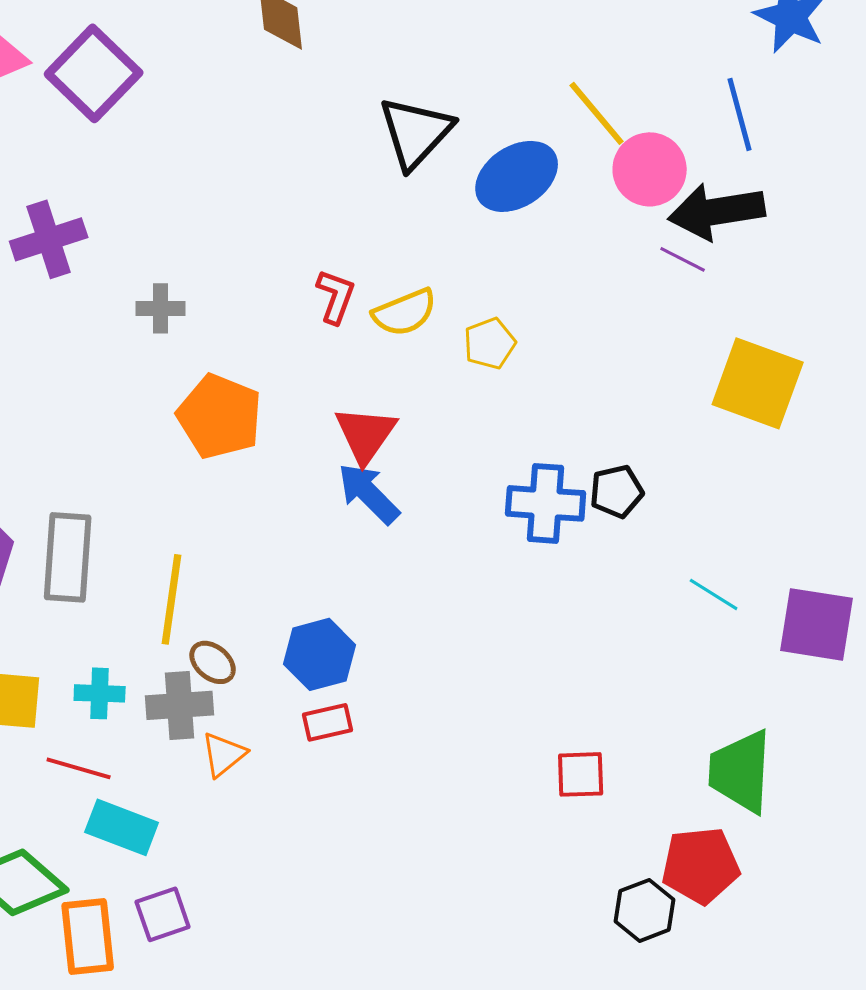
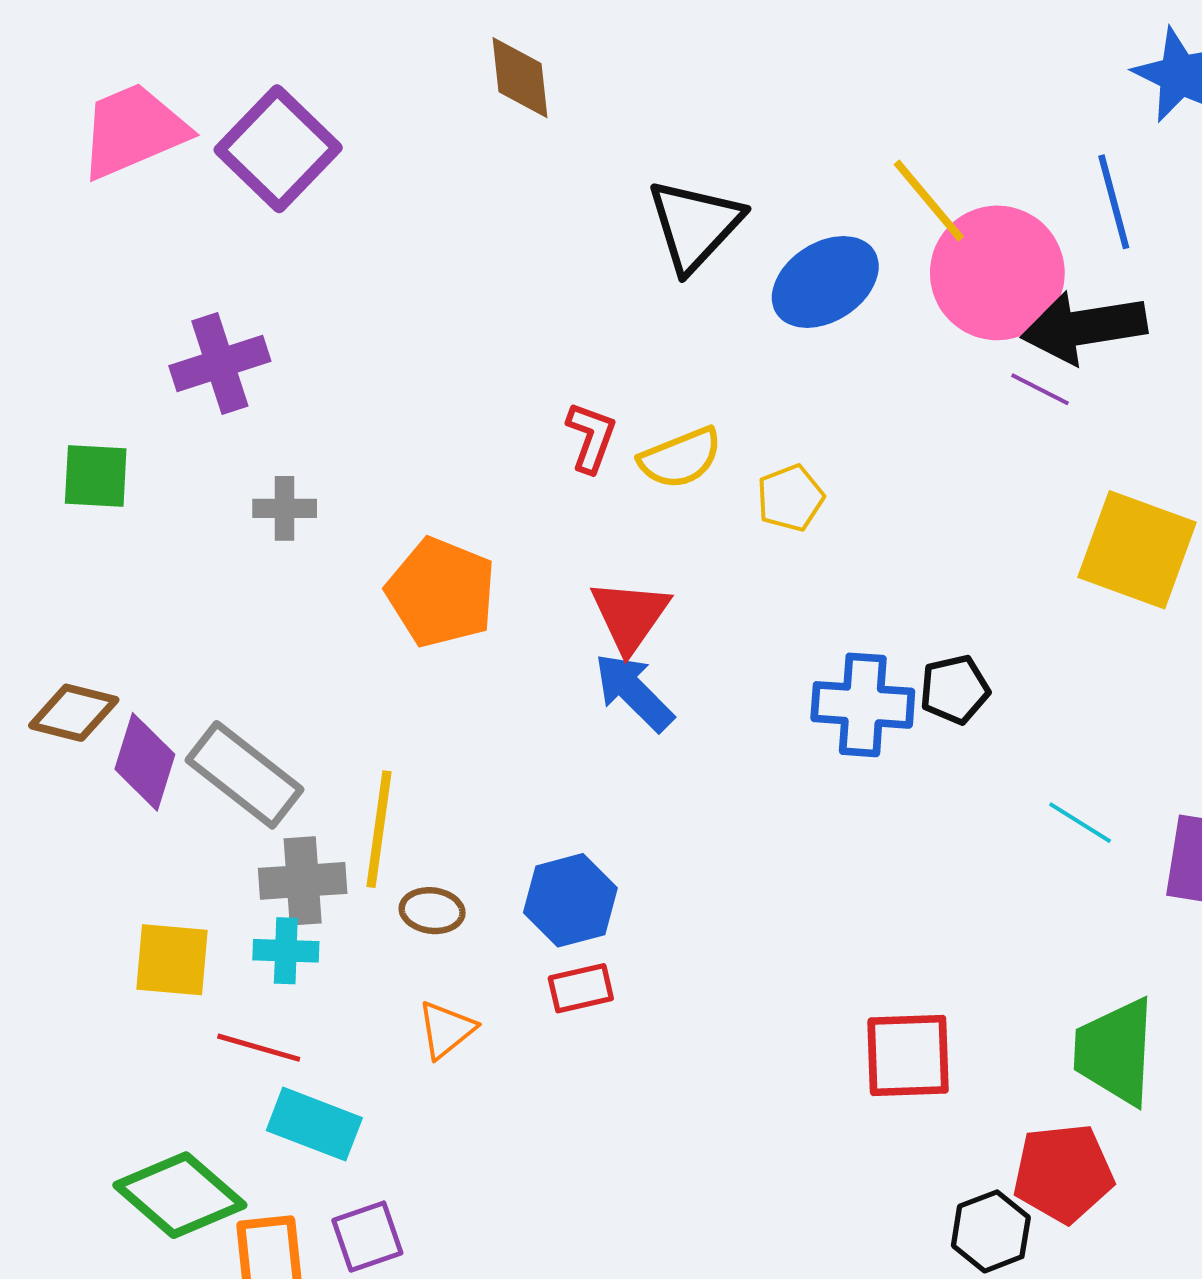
pink circle: (650, 169) -> (997, 273), size x1.4
gray cross: (161, 308) -> (285, 508), moved
gray rectangle: (68, 557) -> (244, 775), turned -56
brown ellipse: (213, 662) -> (432, 911), turned -33
gray cross: (180, 705) -> (303, 881), moved
red square: (581, 774) -> (908, 1055), size x1.4

